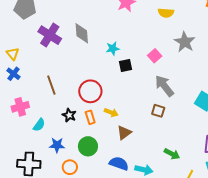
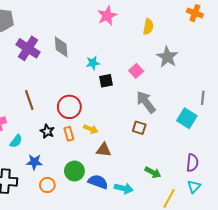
yellow semicircle: (166, 13) -> (148, 27), turned -84
brown triangle: (124, 133) -> (104, 150), turned 42
green circle: (88, 146) -> (74, 171), moved

